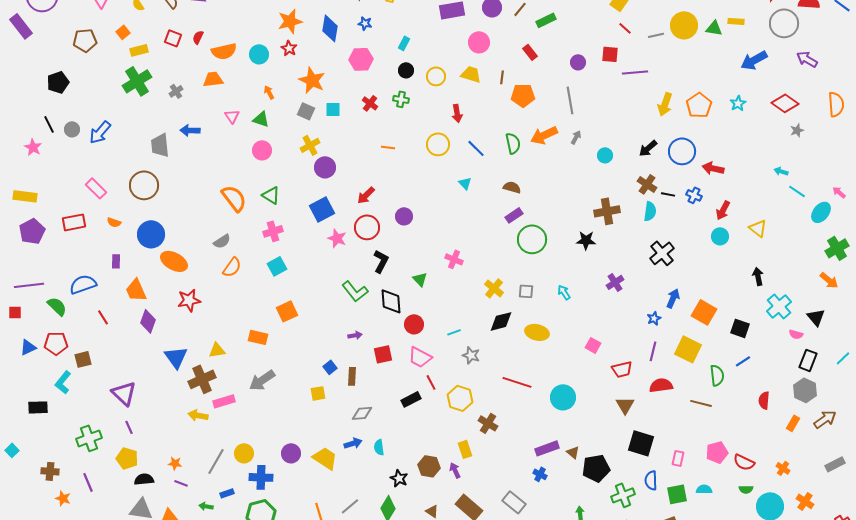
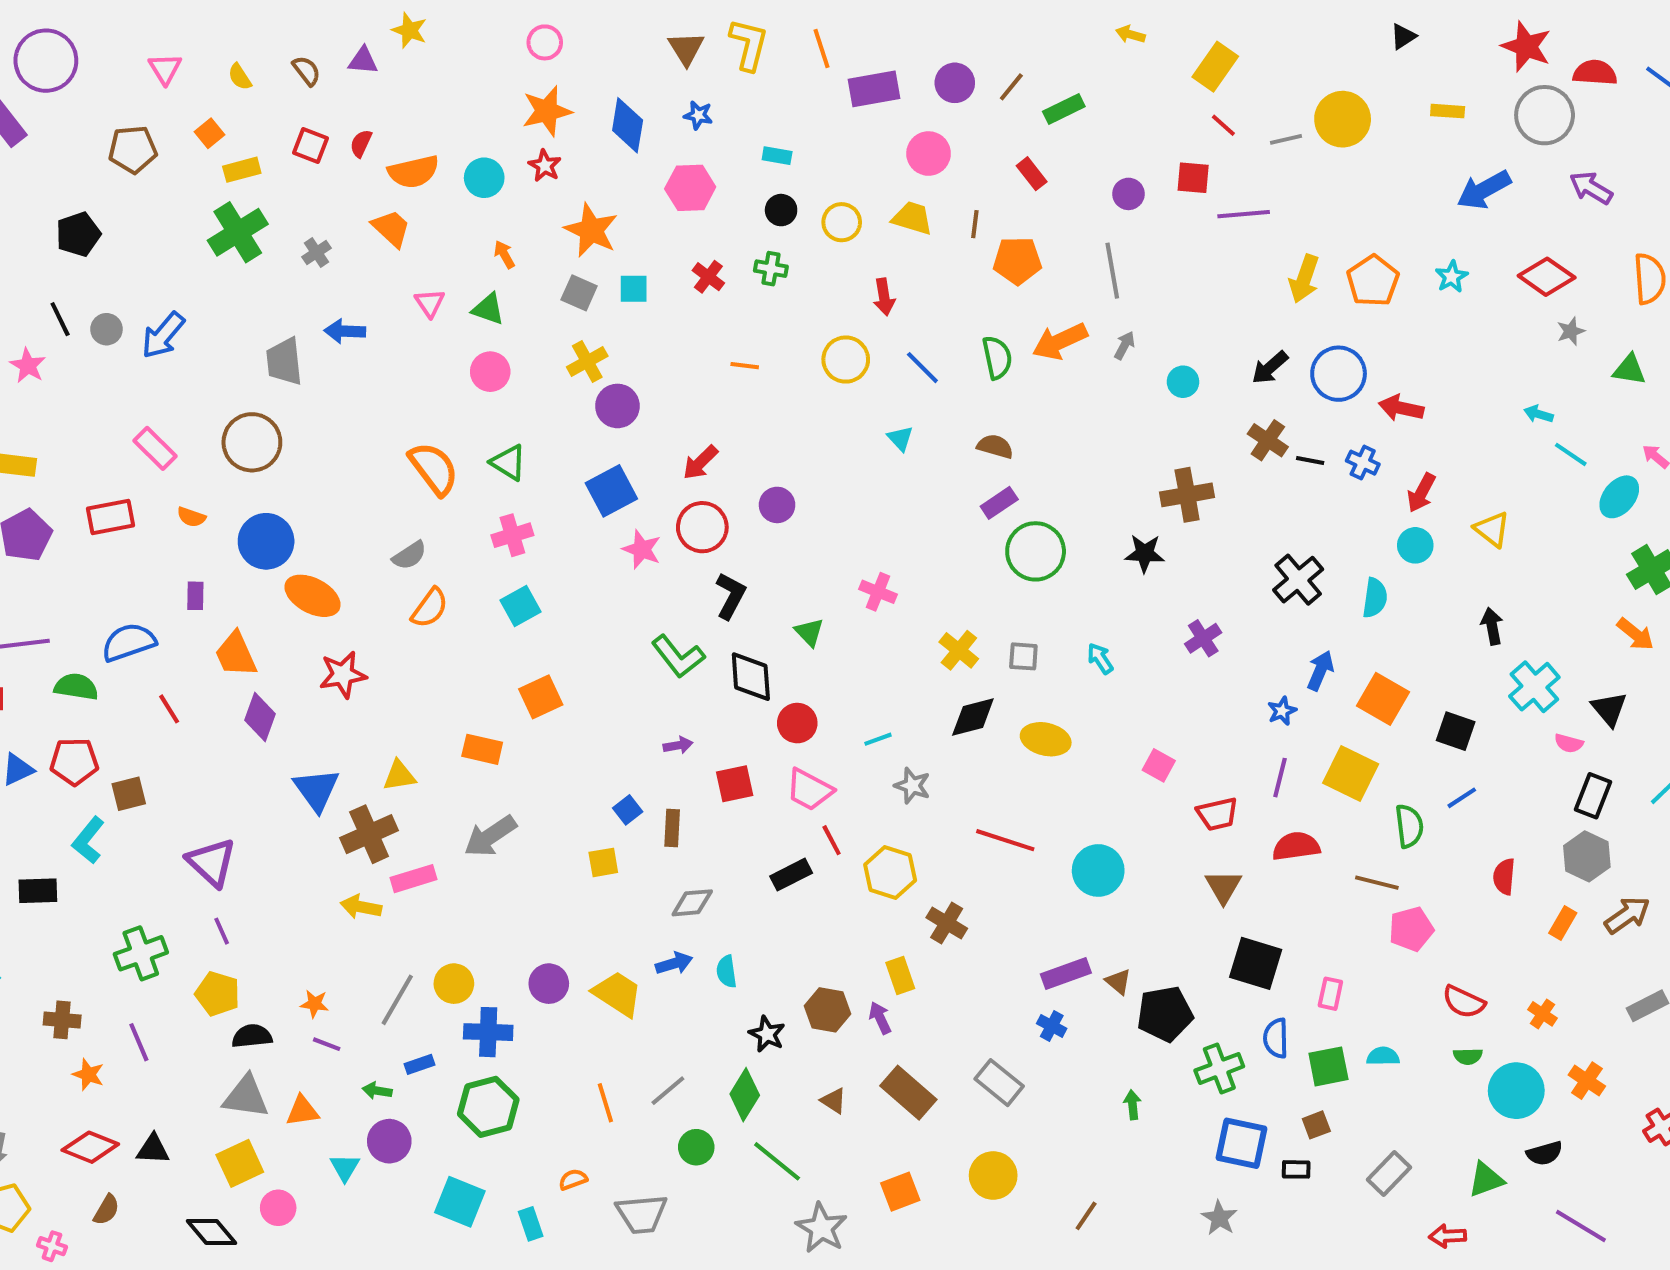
green triangle: (714, 28) -> (1629, 370), moved
cyan rectangle: (404, 43) -> (777, 156), turned 72
orange trapezoid: (213, 79) -> (391, 228), turned 50
cyan semicircle: (650, 211) -> (1375, 598), moved
green semicircle: (57, 306) -> (76, 687), turned -35
pink pentagon: (717, 452) -> (1411, 929), moved

